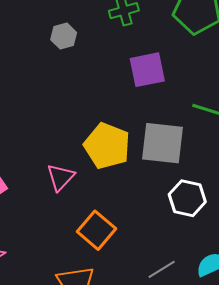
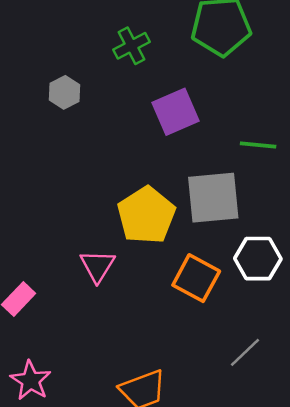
yellow pentagon: (107, 146) -> (146, 215), turned 30
orange square: (96, 230) -> (196, 278), moved

